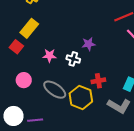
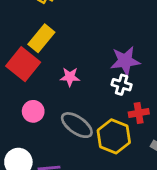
purple star: (89, 44) -> (125, 61), size x1.5
red square: (16, 47) -> (23, 64), size x1.6
white cross: (73, 59) -> (122, 85), moved

